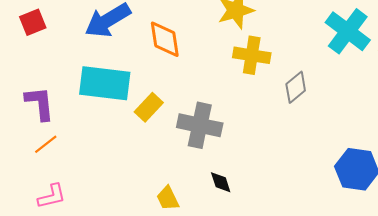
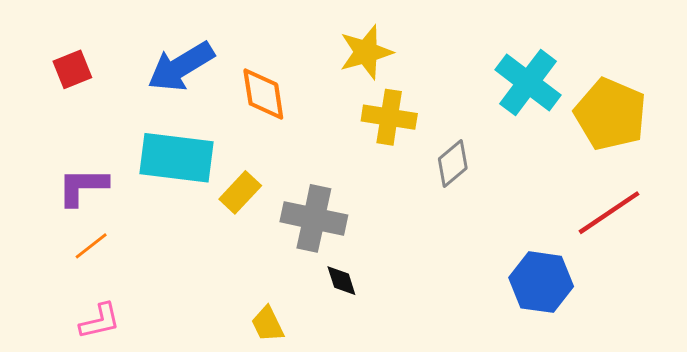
purple L-shape: (40, 103) -> (82, 187), turned -84
black diamond: (221, 182) -> (341, 281), moved

